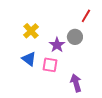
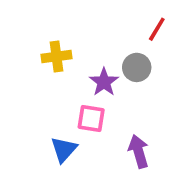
yellow cross: (31, 31) -> (57, 57), turned 35
blue triangle: (29, 59) -> (64, 149), moved, turned 35

